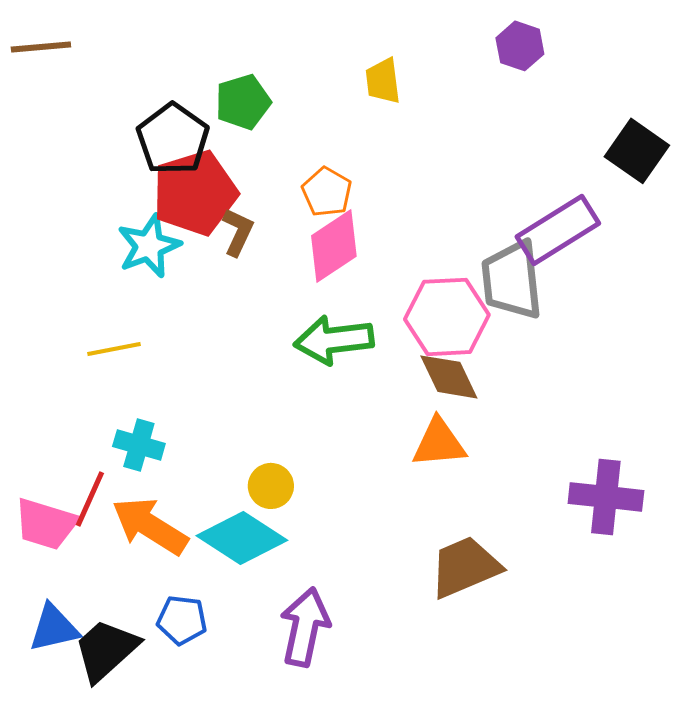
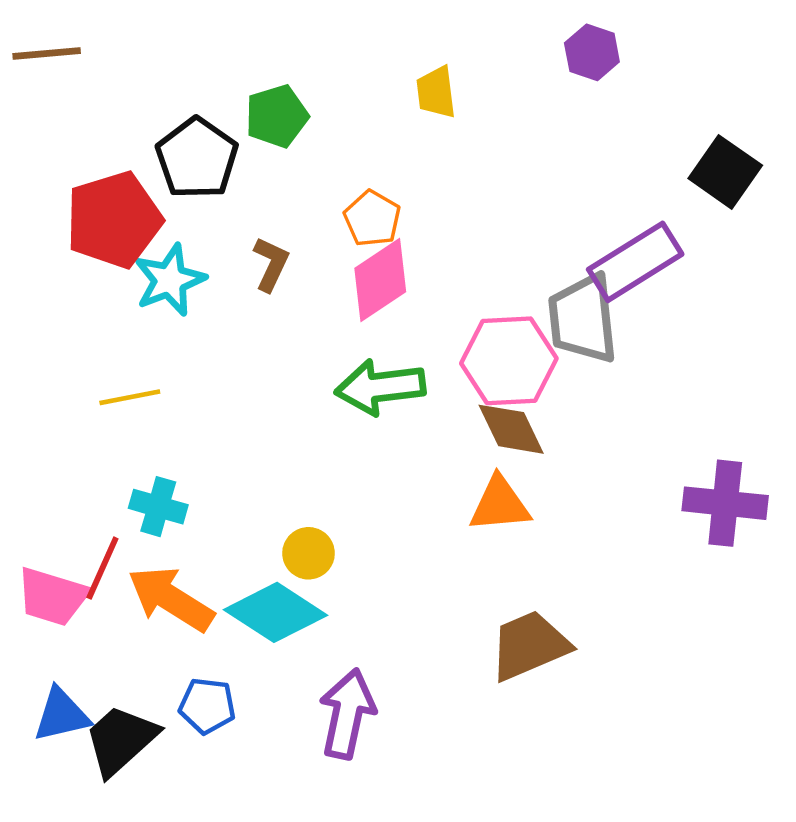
red pentagon: (195, 193) -> (114, 220), moved
purple cross: (606, 497) -> (725, 503), moved

